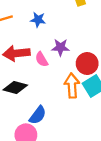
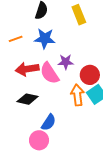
blue star: (38, 20) -> (45, 38), size x1.5
pink semicircle: (42, 59) -> (50, 73), size x1.6

